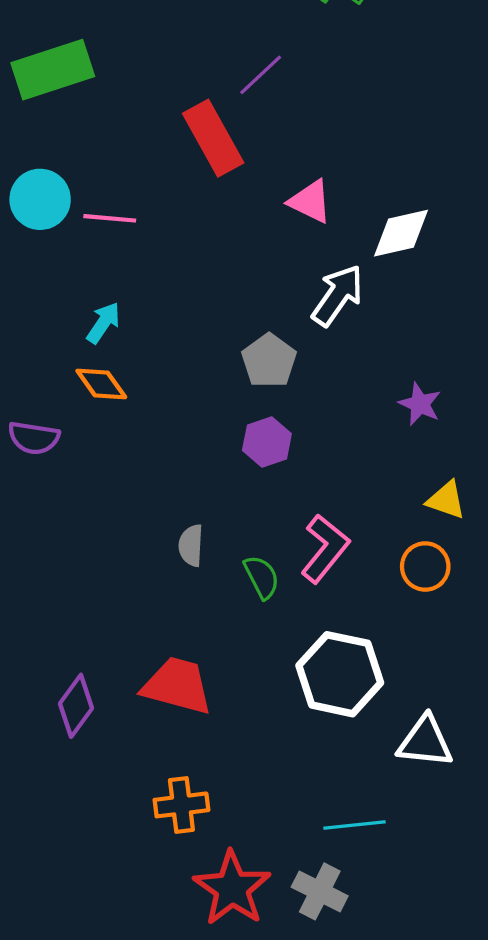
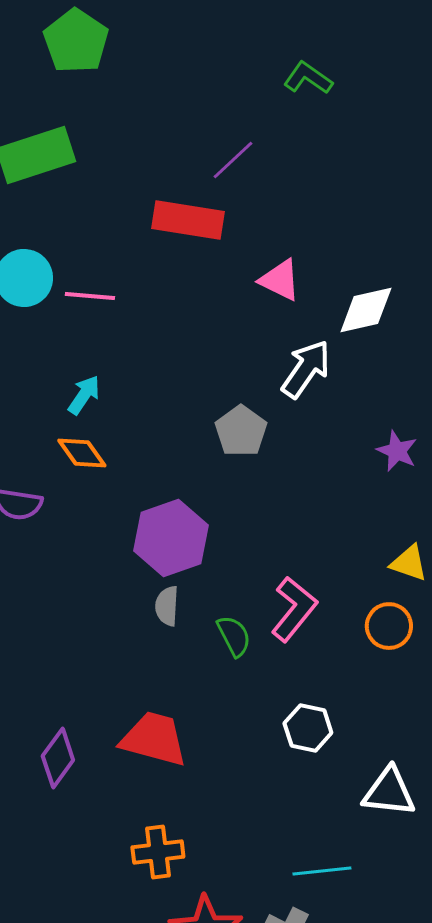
red rectangle: (213, 138) -> (188, 220), turned -52
purple star: (420, 404) -> (397, 451), moved
purple hexagon: (267, 442) -> (171, 538), moved, size x1.6
white hexagon: (340, 674) -> (308, 728), size x0.6

